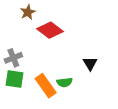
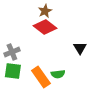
brown star: (28, 12) -> (45, 11), moved
black triangle: (90, 63) -> (80, 48), moved

